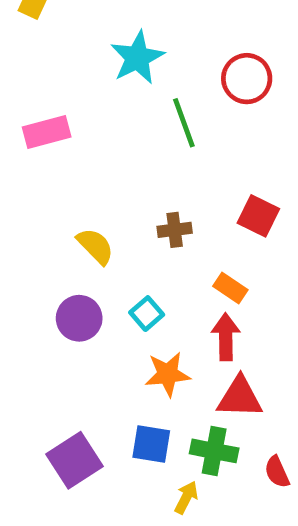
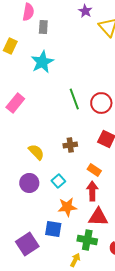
cyan star: (137, 58) -> (42, 62), moved
red circle: (247, 79) -> (101, 103), moved
pink rectangle: (47, 132) -> (15, 103), turned -36
blue square: (151, 444) -> (53, 229), moved

